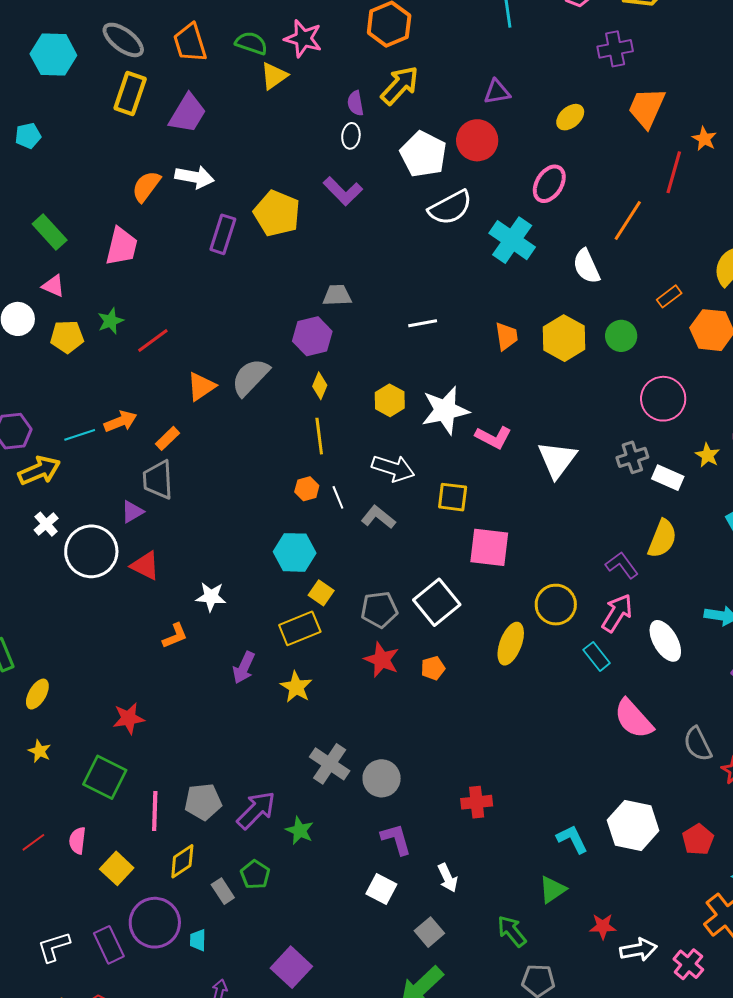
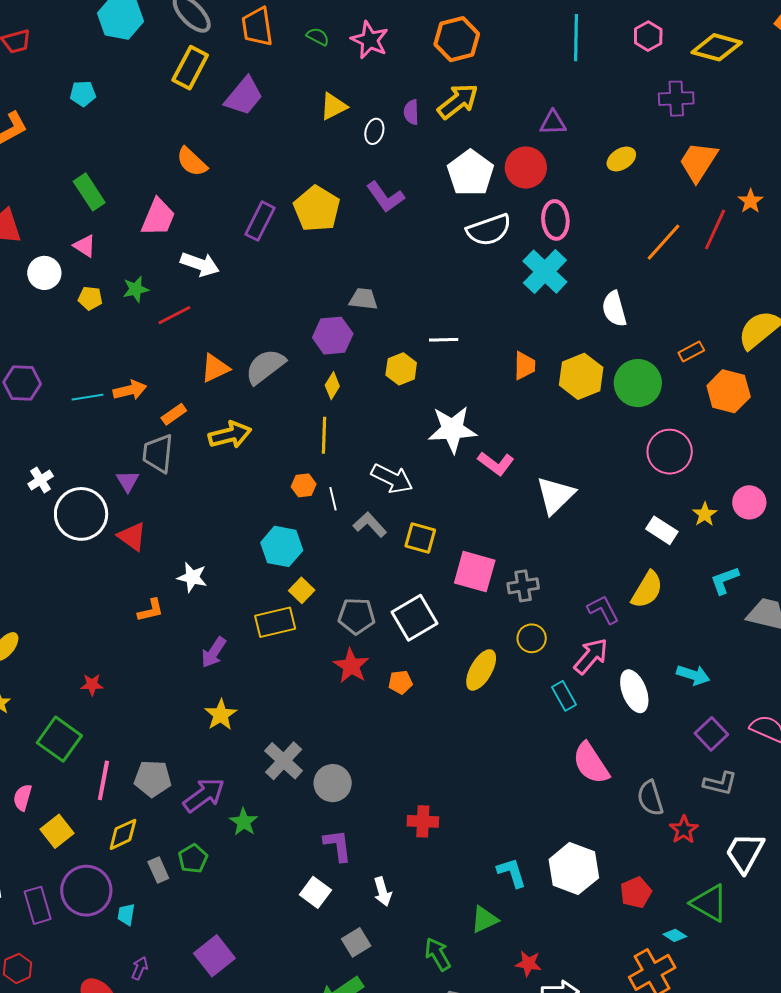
green semicircle: (251, 43) -> (318, 37), size x0.7
yellow triangle: (274, 76) -> (333, 106), moved
white ellipse: (351, 136) -> (374, 131), moved
white arrow: (194, 177) -> (200, 264), moved
pink ellipse: (549, 184) -> (555, 220), moved, turned -45
orange semicircle: (146, 186) -> (192, 162), turned -92
orange line: (628, 221) -> (663, 242), moved
green circle: (621, 336) -> (638, 383), size x1.5
yellow pentagon: (67, 337) -> (90, 298), size x0.7
yellow hexagon: (390, 400) -> (401, 369), moved
gray cross: (632, 457) -> (523, 586), moved
yellow arrow: (39, 471) -> (230, 435), moved
yellow square: (453, 497) -> (420, 538), moved
purple triangle: (132, 512) -> (128, 481), turned -40
yellow circle: (556, 605) -> (532, 638), size x0.7
yellow star: (296, 687) -> (221, 715), moved
red star: (129, 718) -> (92, 685), size x0.7

